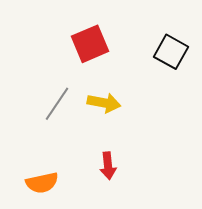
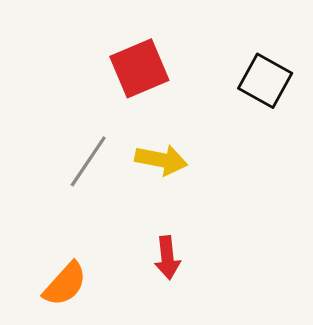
orange semicircle: (42, 183) -> (65, 284), turned -36

